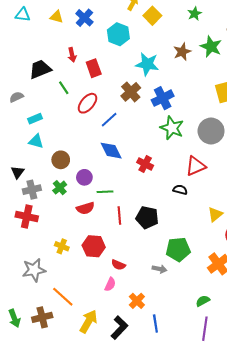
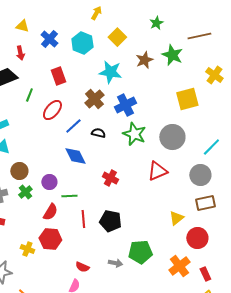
yellow square: (152, 16) -> (117, 37), moved
blue cross: (84, 18) -> (49, 39), moved
red arrow: (72, 55) -> (20, 53), moved
green line: (64, 88) -> (29, 95), turned 56
brown circle: (61, 160) -> (19, 171), moved
red cross: (145, 164) -> (110, 178), moved
black semicircle: (180, 190) -> (98, 133), moved
red semicircle: (85, 208) -> (50, 212), turned -42
red hexagon: (94, 246) -> (50, 239), moved
gray arrow: (160, 269) -> (115, 263), moved

